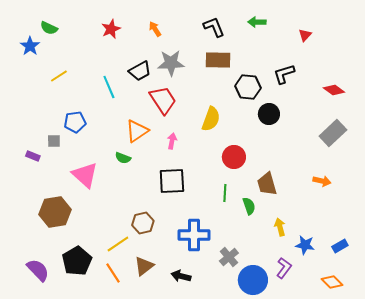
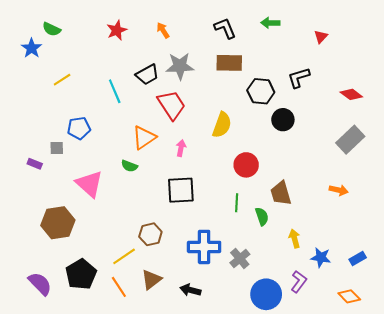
gray cross: (229, 257) -> (240, 258), moved

